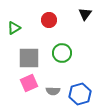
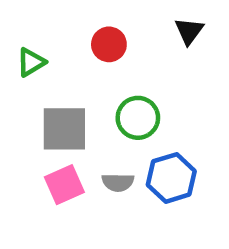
gray semicircle: (53, 91) -> (118, 182), moved
blue hexagon: (80, 94) -> (171, 178), moved

